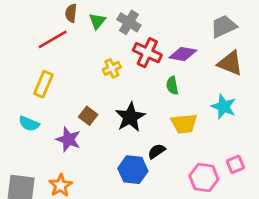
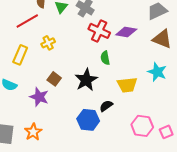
yellow cross: (112, 68) -> (48, 43), moved
green semicircle: (172, 85) -> (105, 58), moved
pink square: (235, 164) -> (166, 132), moved

